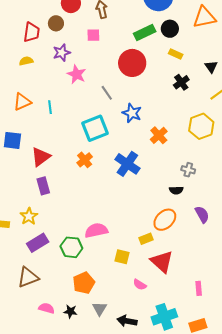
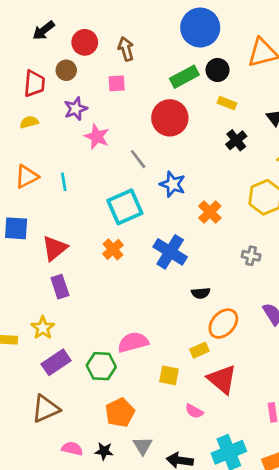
black semicircle: (176, 190) -> (201, 293), moved

